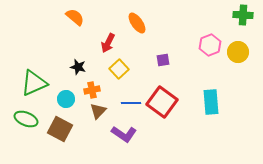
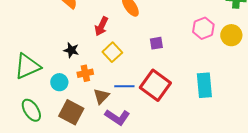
brown triangle: (98, 111) -> (101, 96), moved
green ellipse: (26, 119) -> (31, 110), moved, turned 35
brown square: (60, 129) -> (71, 112), moved

